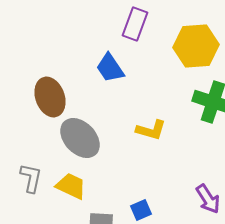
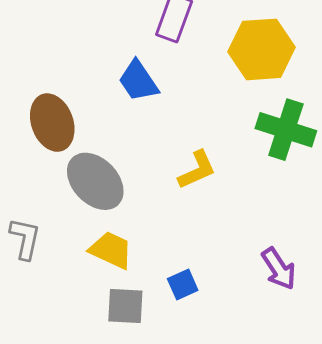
yellow L-shape: (151, 130) -> (197, 170), turned -40
yellow trapezoid: (71, 186) -> (111, 250), moved

